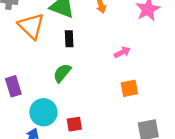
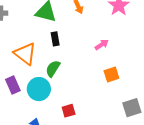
orange triangle: (31, 26) -> (25, 54), moved
cyan circle: (43, 112) -> (39, 89), moved

